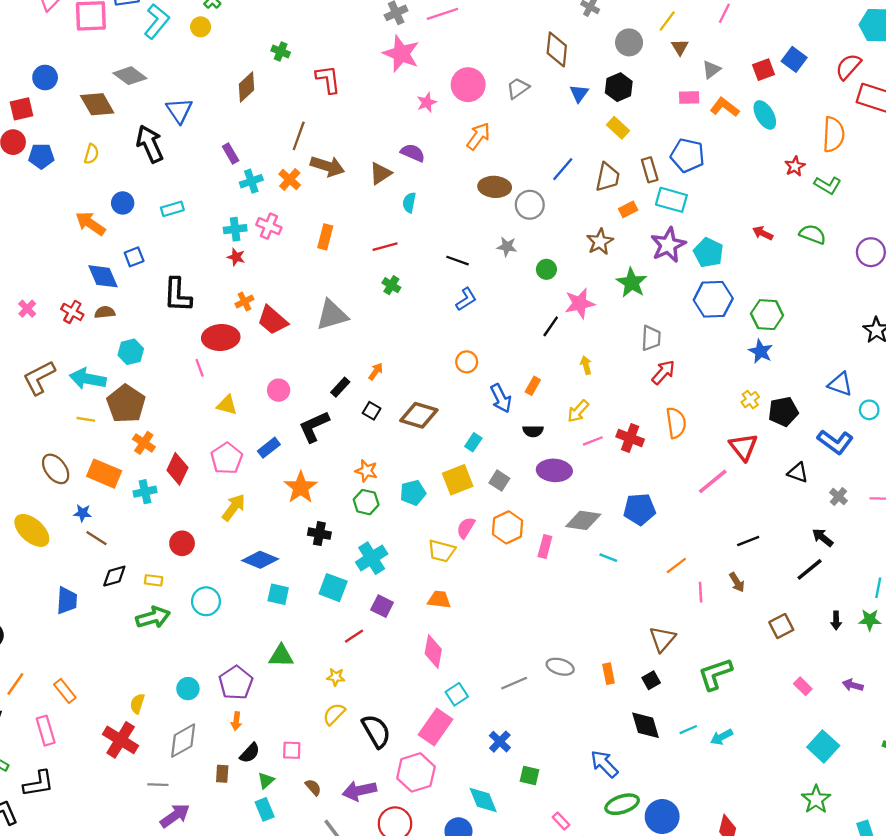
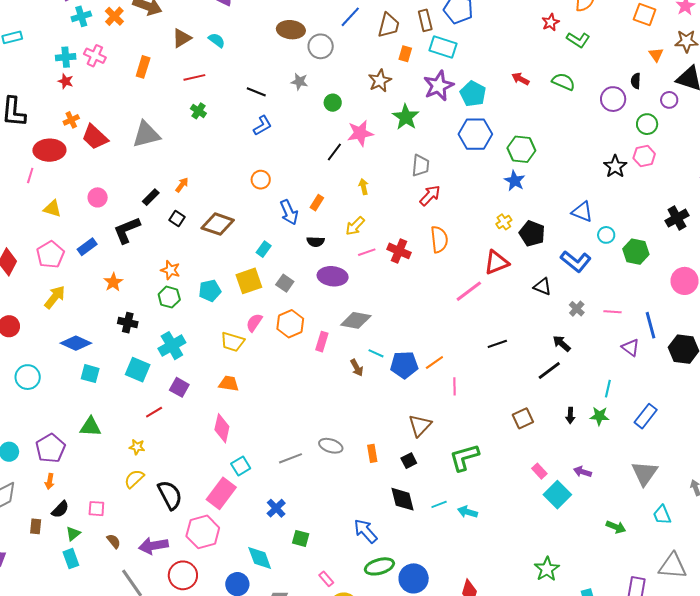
brown triangle: (380, 173) -> (182, 38), moved
cyan semicircle: (409, 203) -> (217, 40), turned 114
orange rectangle: (628, 209) -> (405, 54), turned -49
pink line: (200, 368) -> (30, 176), turned 35
black pentagon: (783, 412) -> (532, 233), turned 30
red triangle: (743, 447) -> (496, 262), turned 44
orange star: (301, 487) -> (113, 282), size x0.7
blue pentagon: (640, 509) -> (404, 365), moved
brown arrow: (737, 582) -> (357, 368), moved
cyan arrow: (722, 737) -> (468, 512), turned 42
cyan square: (823, 746) -> (557, 495), moved

